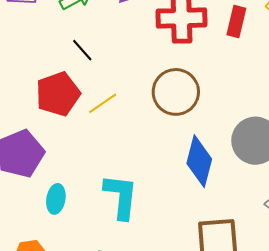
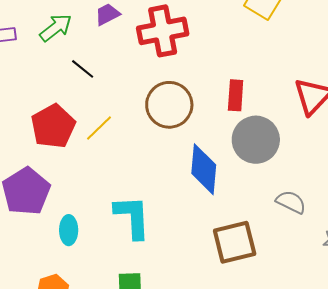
red rectangle: (236, 21) -> (236, 95), moved
black line: (82, 50) -> (83, 69), moved

